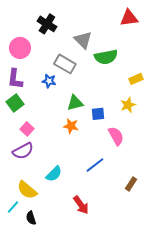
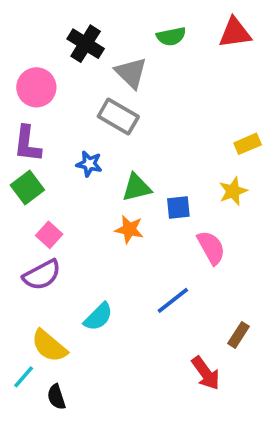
gray triangle: (83, 40) -> (131, 73), moved
green semicircle: (106, 57) -> (171, 36), moved, size x0.7
blue star: (49, 81) -> (89, 164), moved
red arrow: (81, 205) -> (206, 373), moved

